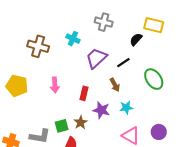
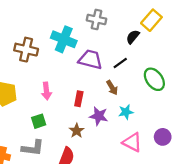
yellow rectangle: (154, 25) -> (151, 20), turned -60
cyan cross: (73, 39) -> (64, 39), size x1.6
purple trapezoid: (96, 58) -> (90, 59), turned 60
green square: (62, 126) -> (39, 121), moved

